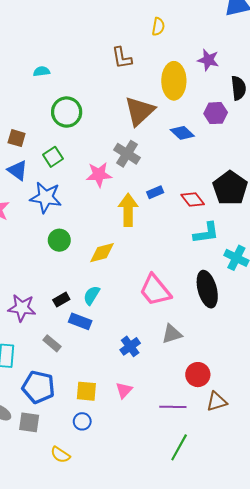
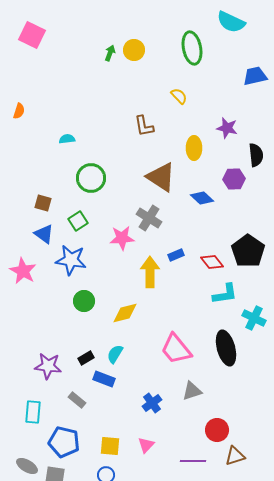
yellow semicircle: (158, 27) -> (179, 96), turned -54
yellow ellipse: (174, 81) -> (194, 148), size x0.7
brown triangle: (140, 111) -> (161, 177), turned -44

